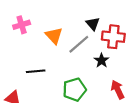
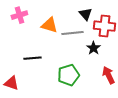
orange triangle: (54, 36) -> (49, 25), turned -30
gray line: (79, 44) -> (72, 33), turned 35

